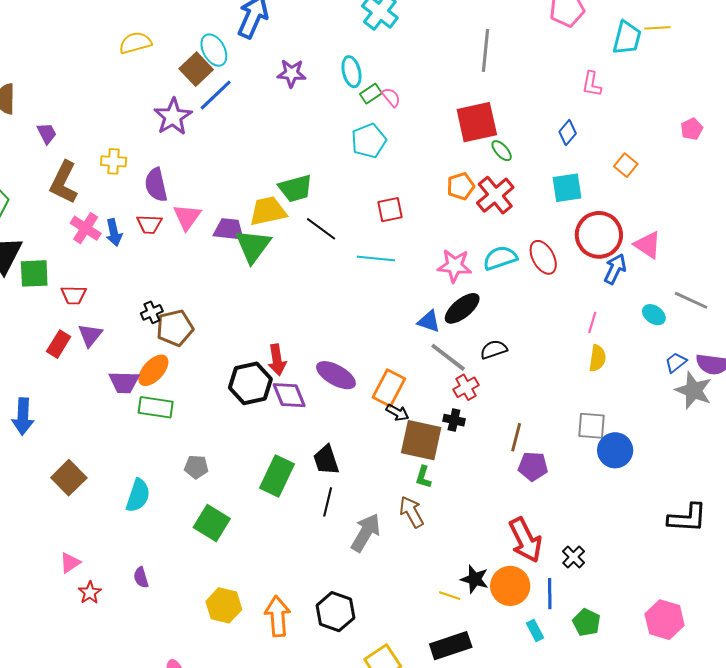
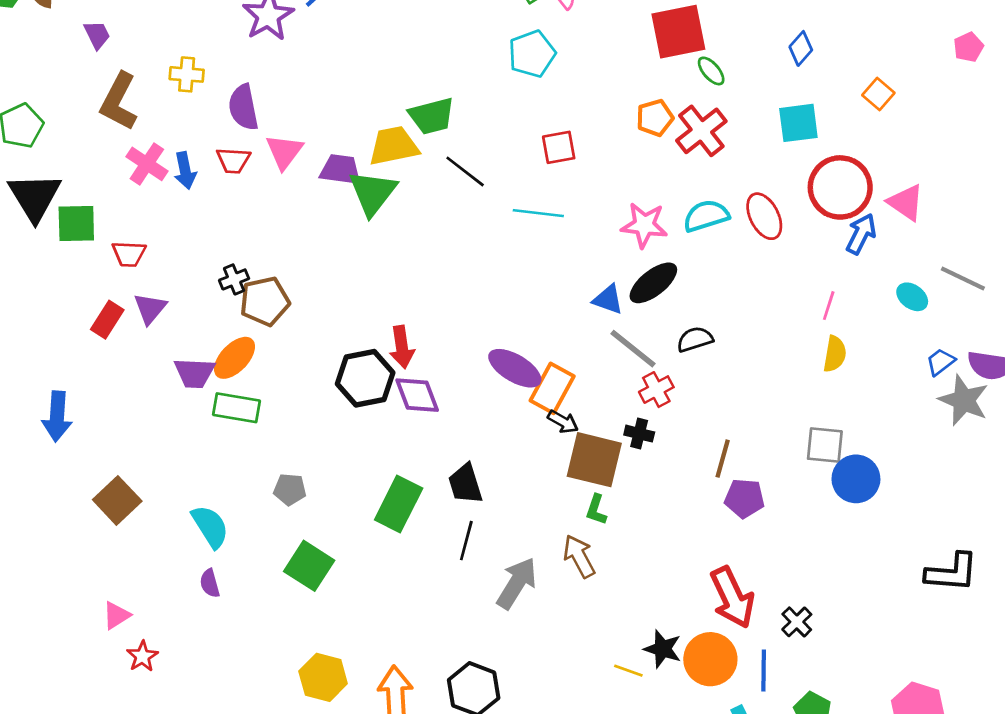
purple ellipse: (336, 375) -> (515, 368), moved
cyan semicircle: (138, 495) -> (210, 526), turned -52
purple semicircle: (141, 577) -> (210, 583), moved

